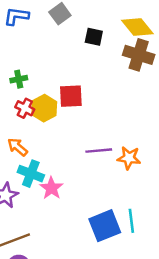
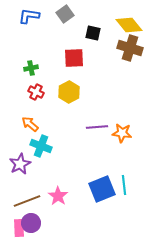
red square: (71, 96) -> (74, 58), moved
yellow hexagon: (44, 108) -> (69, 92), moved
pink star: (51, 188) -> (58, 196), moved

